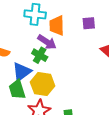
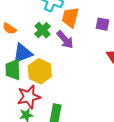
purple arrow: (47, 42) -> (65, 40), moved
green cross: (40, 55) -> (42, 30), moved

